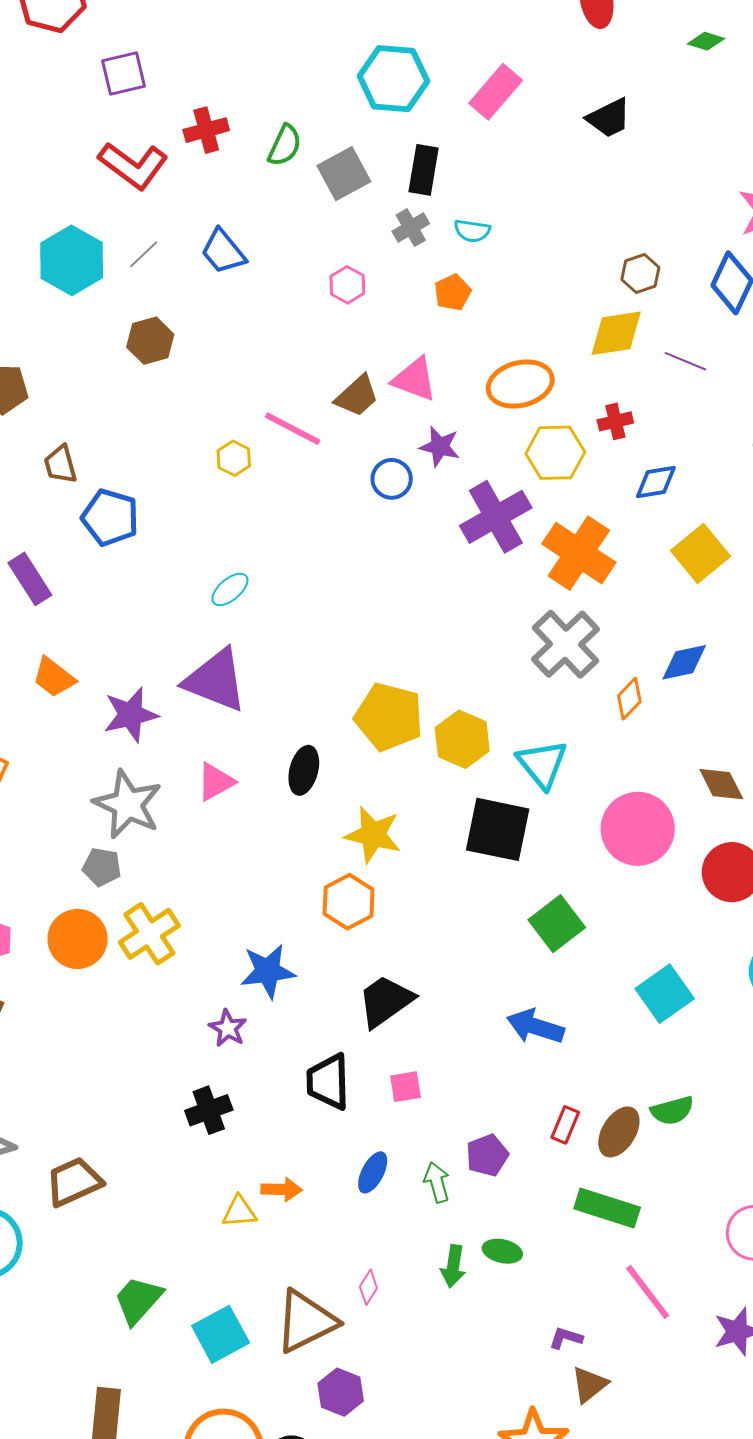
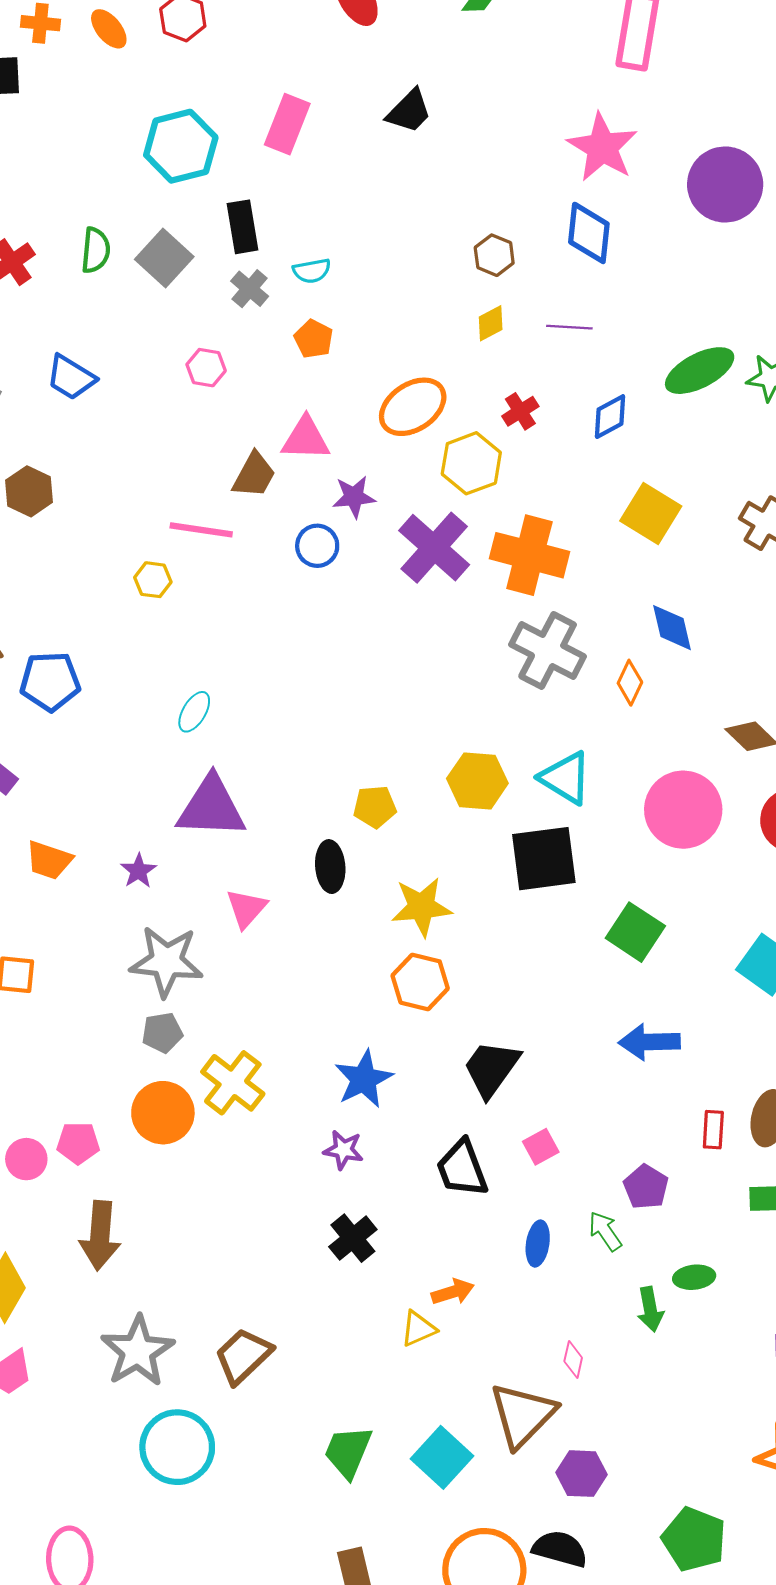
yellow diamond: (616, 333) -> (491, 323), size x0.6
blue diamond: (656, 482) -> (610, 417), moved
blue diamond: (684, 662) -> (672, 628), turned -72
purple star: (131, 715) -> (138, 871), size x0.6
yellow pentagon: (389, 717) -> (375, 807), moved, size x0.6

